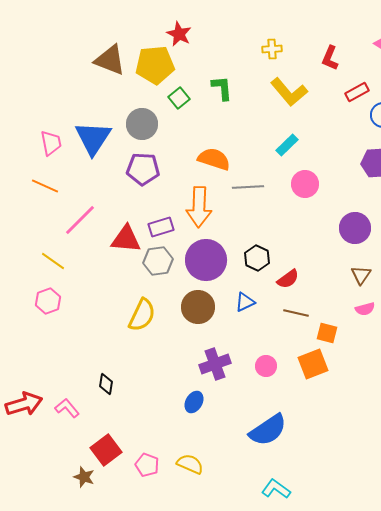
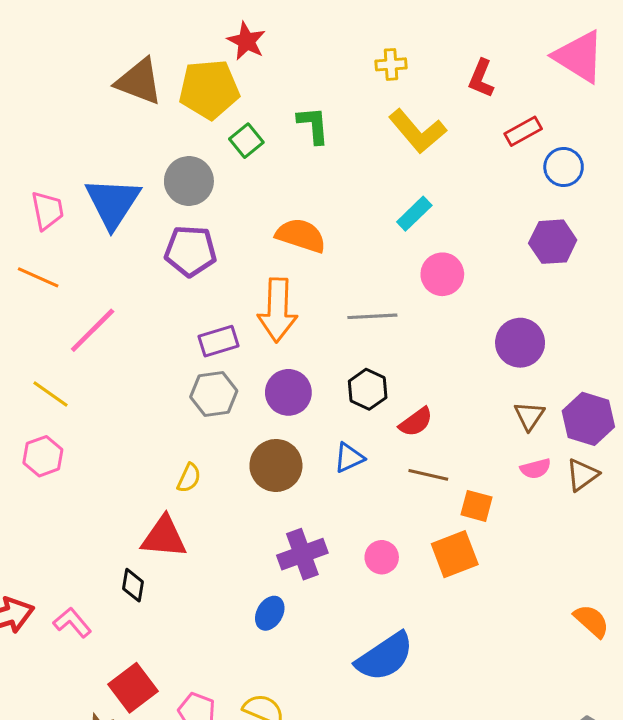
gray line: (248, 187) -> (372, 316), moved
red triangle: (126, 239) -> (164, 537), moved
purple circle: (206, 260) -> (288, 392), size x0.7
yellow semicircle: (142, 315) -> (189, 478), size x0.6

